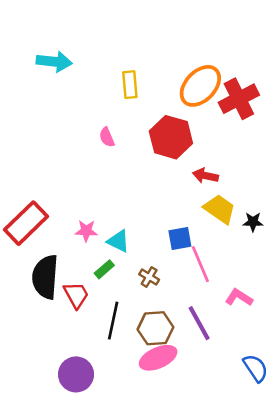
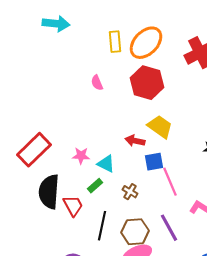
orange ellipse: (200, 86) -> (146, 43), moved
red arrow: (206, 176) -> (135, 141), moved
yellow trapezoid: (220, 209) -> (160, 127), moved

